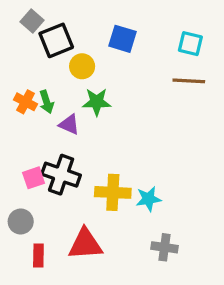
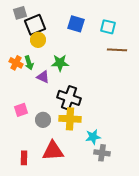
gray square: (32, 21) -> (20, 13), turned 32
cyan square: (190, 44) -> (108, 27), moved
yellow circle: (82, 66) -> (38, 40), moved
black cross: (61, 175) -> (69, 98), moved
cyan star: (148, 199) -> (93, 137), moved
gray circle: (21, 221) -> (43, 120), moved

